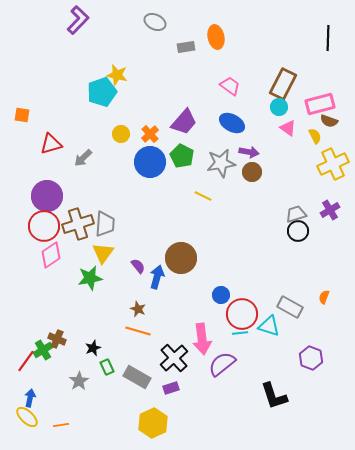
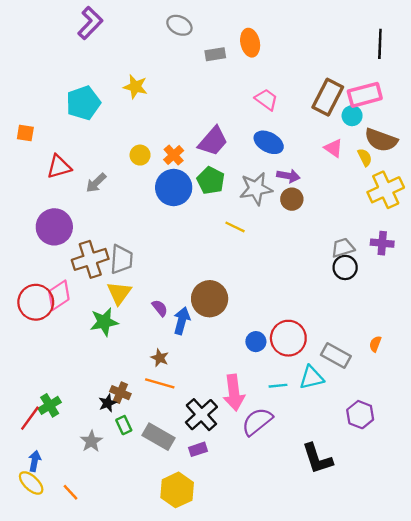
cyan pentagon: (102, 92) -> (83, 103), moved
pink rectangle: (320, 104) -> (365, 95), moved
cyan circle: (279, 107) -> (352, 116), moved
brown semicircle: (329, 121) -> (381, 140), size x1.6
purple cross: (330, 210) -> (382, 243), turned 36
red circle: (44, 226) -> (36, 302), moved
red circle: (242, 314) -> (288, 338), moved
cyan triangle: (269, 326) -> (312, 378), turned -30
brown cross: (57, 339) -> (120, 393), moved
orange line: (61, 425) -> (71, 492), turned 56

